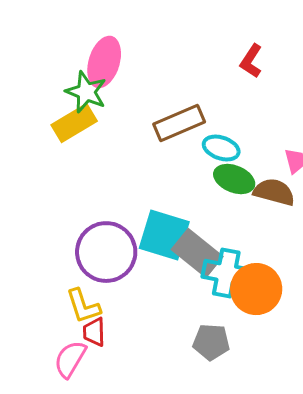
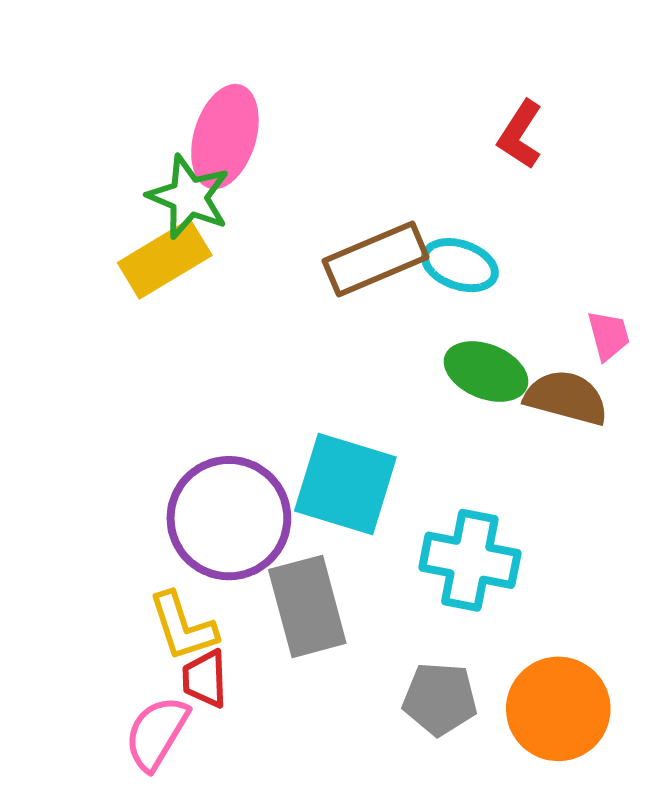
cyan ellipse: (221, 148) -> (460, 265), moved
gray rectangle: (197, 253) -> (307, 606), moved, turned 36
orange circle: (256, 289) -> (558, 709), moved

